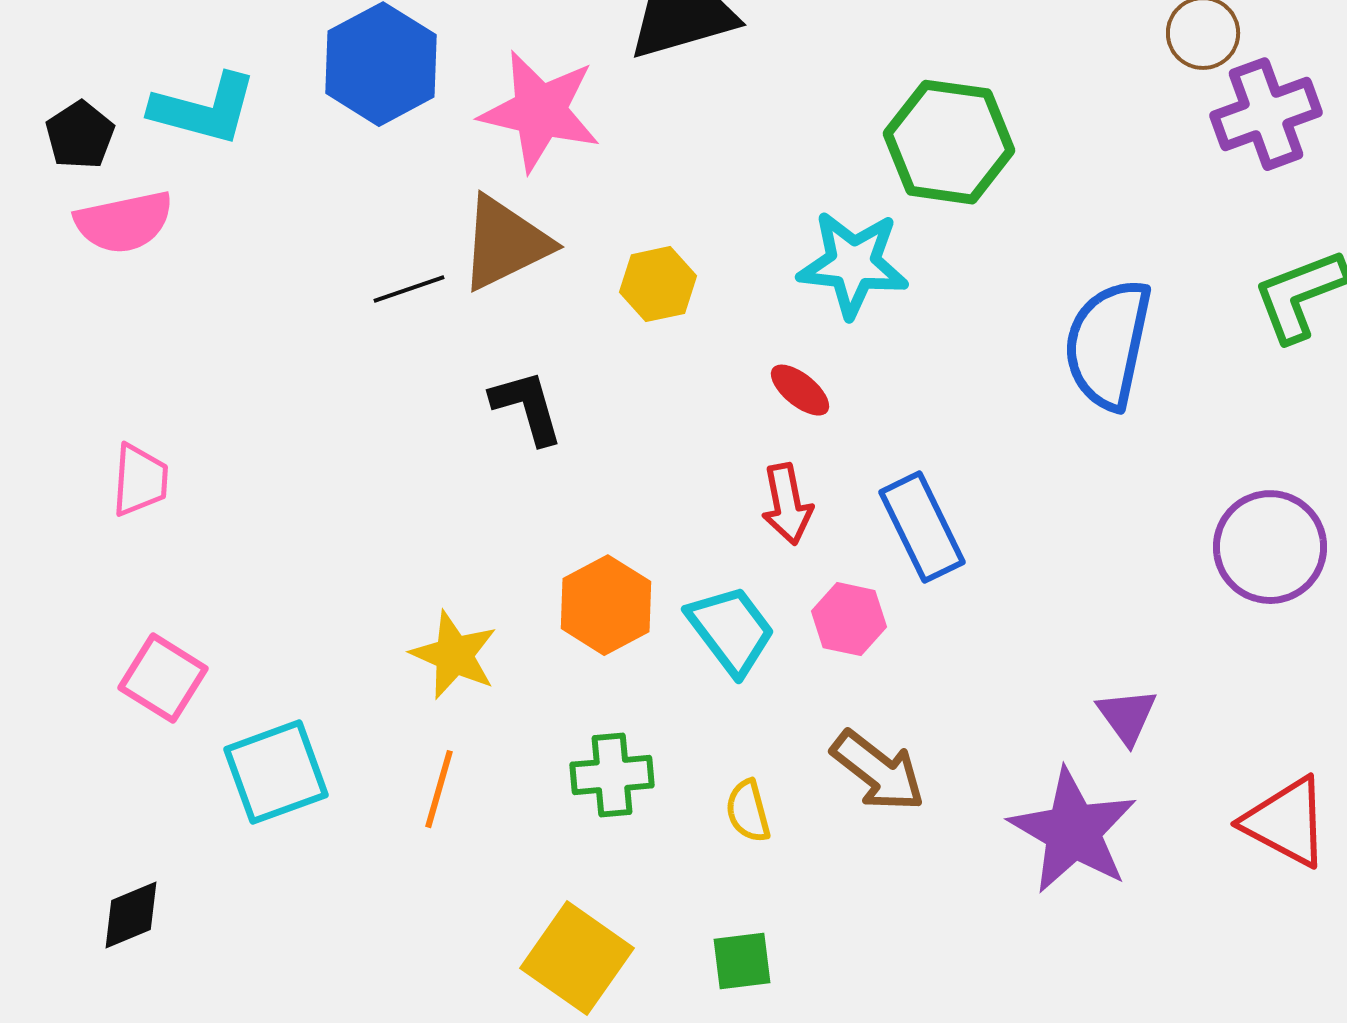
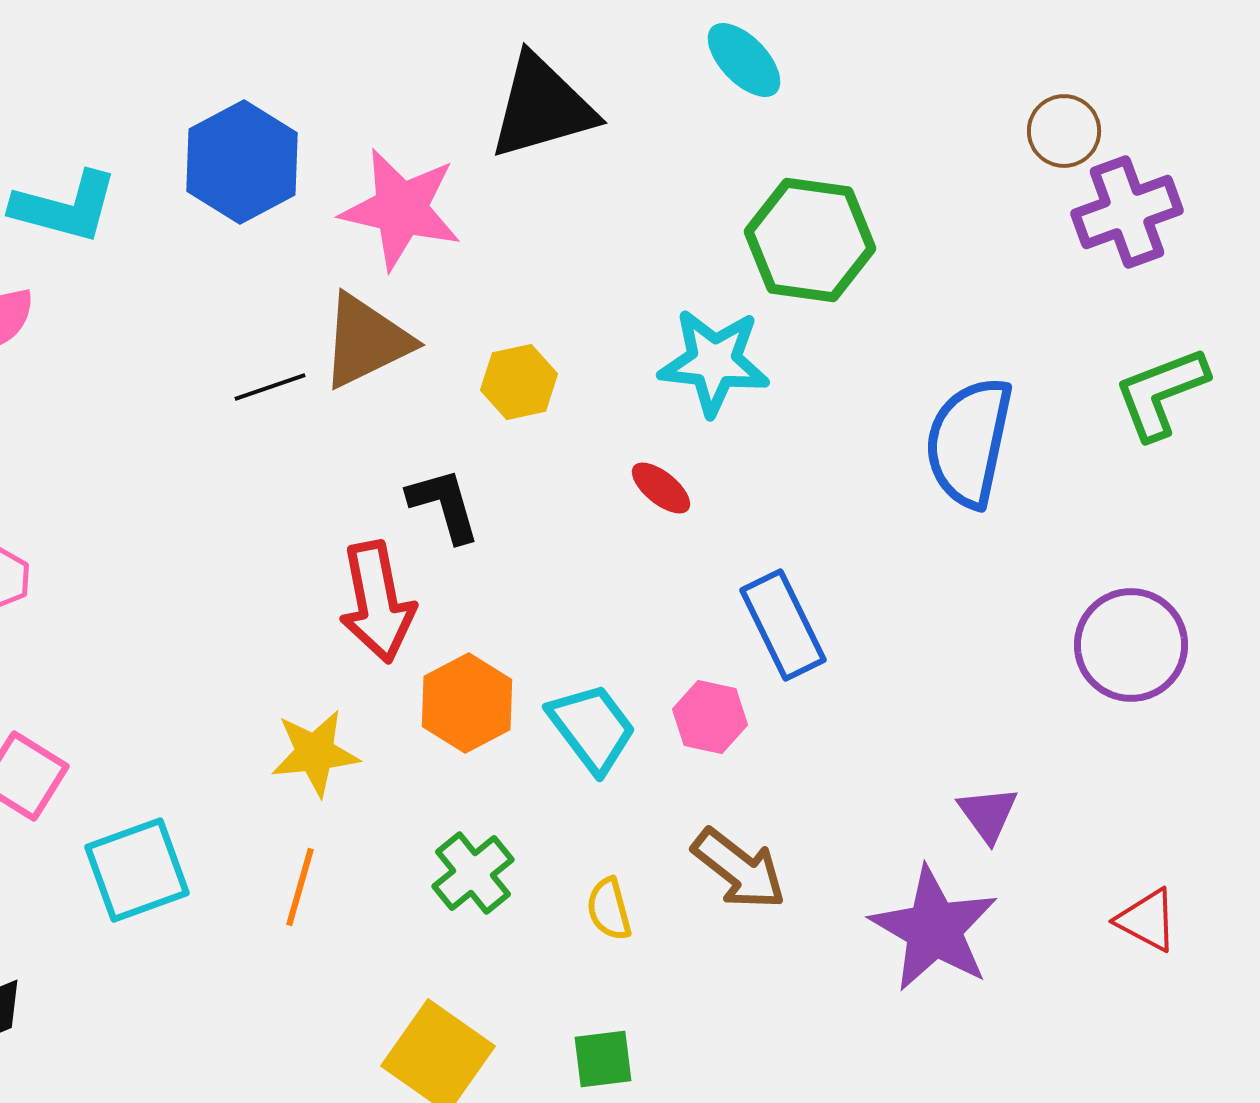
black L-shape: (527, 407) -> (444, 505), moved
red arrow: (787, 504) -> (377, 602), moved, size x1.5
yellow star: (454, 655) -> (315, 753), turned -30
green cross: (612, 775) -> (473, 873), turned -34
red triangle: (1286, 822) -> (1147, 920), size x0.7

